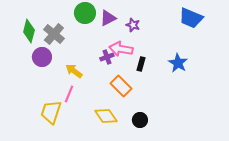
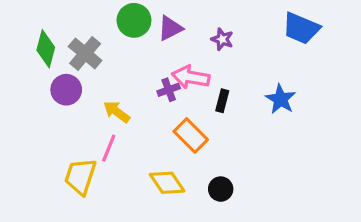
purple star: (133, 25) -> (222, 39), moved

